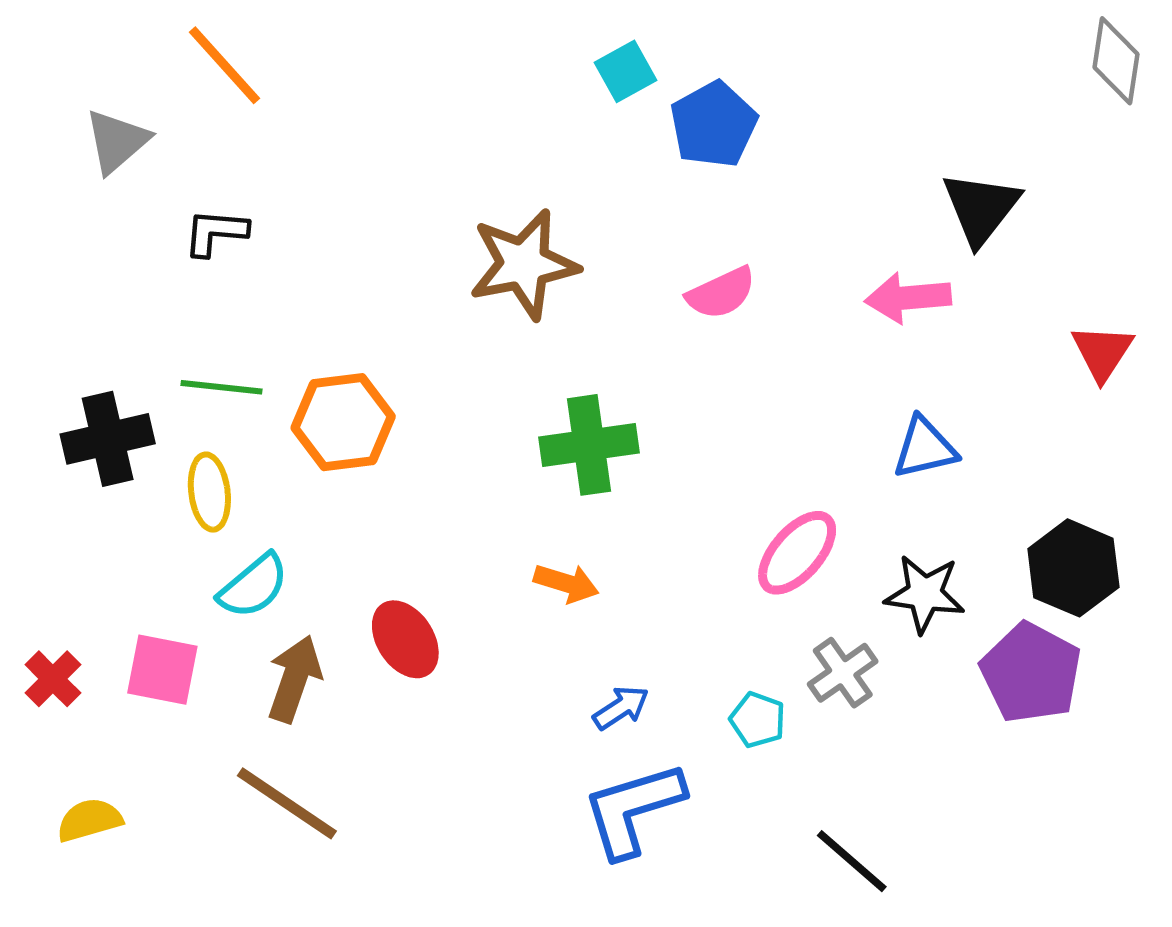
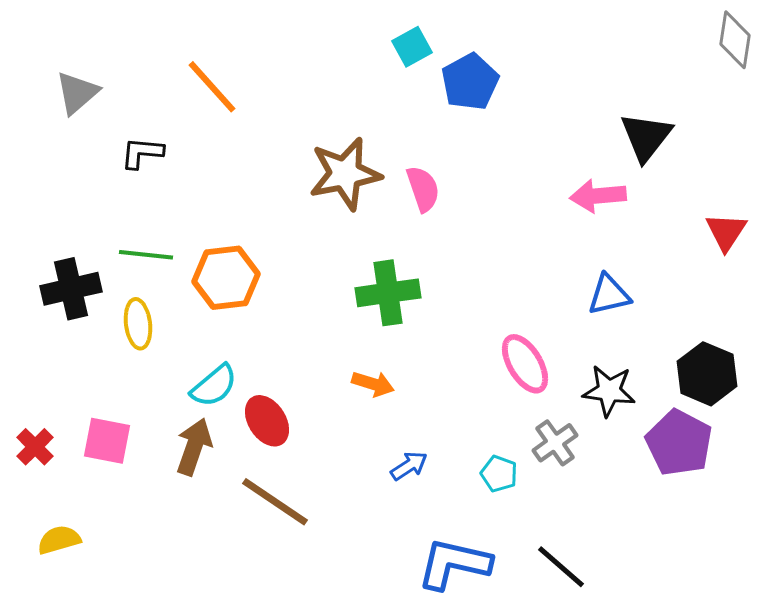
orange line: (225, 65) -> (212, 87), moved
pink semicircle: (721, 293) -> (423, 189), moved, turned -84
pink ellipse: (797, 553) -> (525, 364), turned -72
cyan semicircle: (253, 586) -> (214, 386), moved
brown line: (287, 803) -> (275, 502), moved
blue L-shape: (633, 809) -> (454, 564), moved, turned 30

